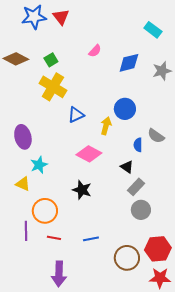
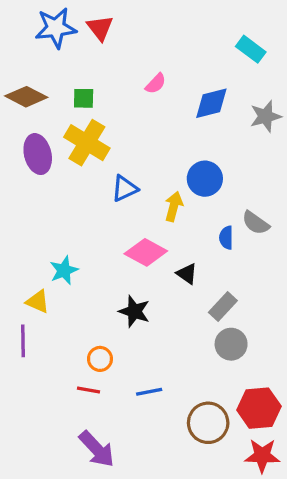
green square: (51, 60) -> (84, 98), turned 32
purple ellipse: (23, 137) -> (38, 154), moved
black triangle: (127, 167) -> (187, 274), moved
orange circle: (45, 211) -> (100, 359), moved, size x0.6
purple line: (26, 231) -> (23, 341), moved
purple arrow: (59, 274) -> (97, 449), turned -45

